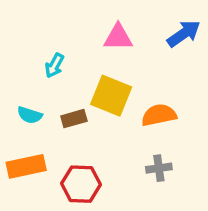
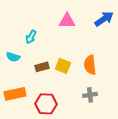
yellow square: (111, 96) -> (63, 66), moved, size x0.7
cyan semicircle: (30, 115) -> (13, 57), moved
orange semicircle: (159, 115) -> (90, 65), turned -84

